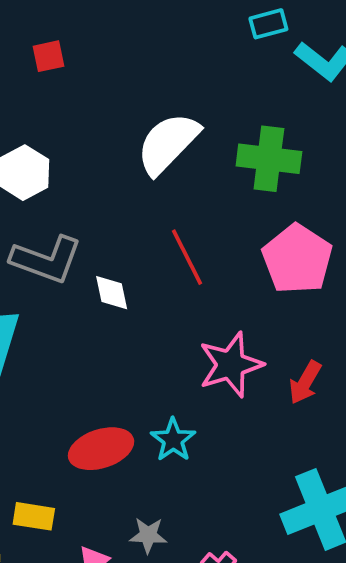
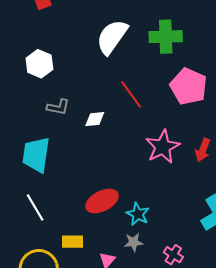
gray L-shape: (46, 260) -> (58, 107), size x0.6
white diamond: (112, 293) -> (95, 119), turned -75
cyan star: (173, 440) -> (138, 214), moved

